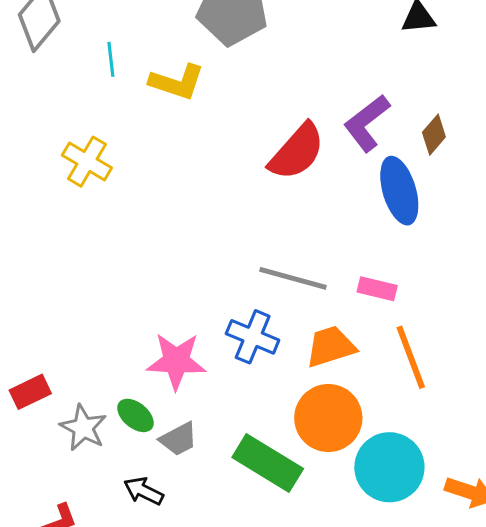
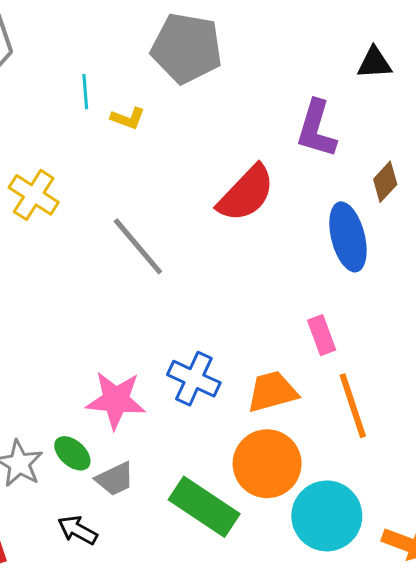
cyan line: (111, 59) -> (85, 92), moved
yellow L-shape: (177, 82) -> (128, 118), size x0.6
purple L-shape: (367, 123) -> (316, 129), moved, turned -38
gray line: (293, 278) -> (138, 246), moved, turned 32
pink rectangle: (377, 289) -> (322, 335), turned 54

